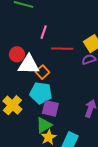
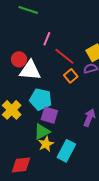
red line: (62, 49) -> (64, 56), turned 35
orange square: (42, 72) -> (71, 76), moved

